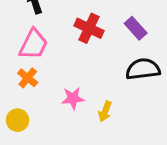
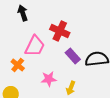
purple rectangle: (136, 28) -> (73, 56), moved
pink trapezoid: (34, 44) -> (35, 46), moved

